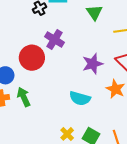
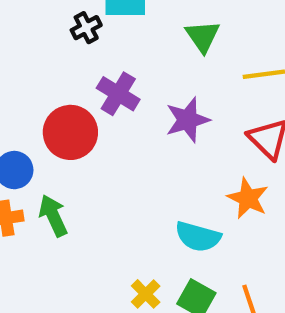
purple star: (93, 64) -> (187, 120), moved
cyan semicircle: (80, 98) -> (198, 237), moved

